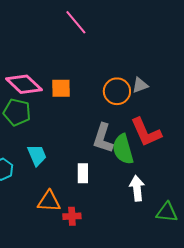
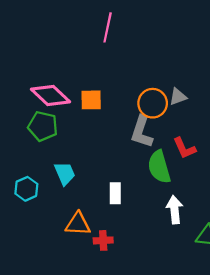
pink line: (76, 22) -> (108, 27), turned 52
red L-shape: (146, 132) -> (184, 148), size x0.7
gray L-shape: (103, 138) -> (142, 132), moved

